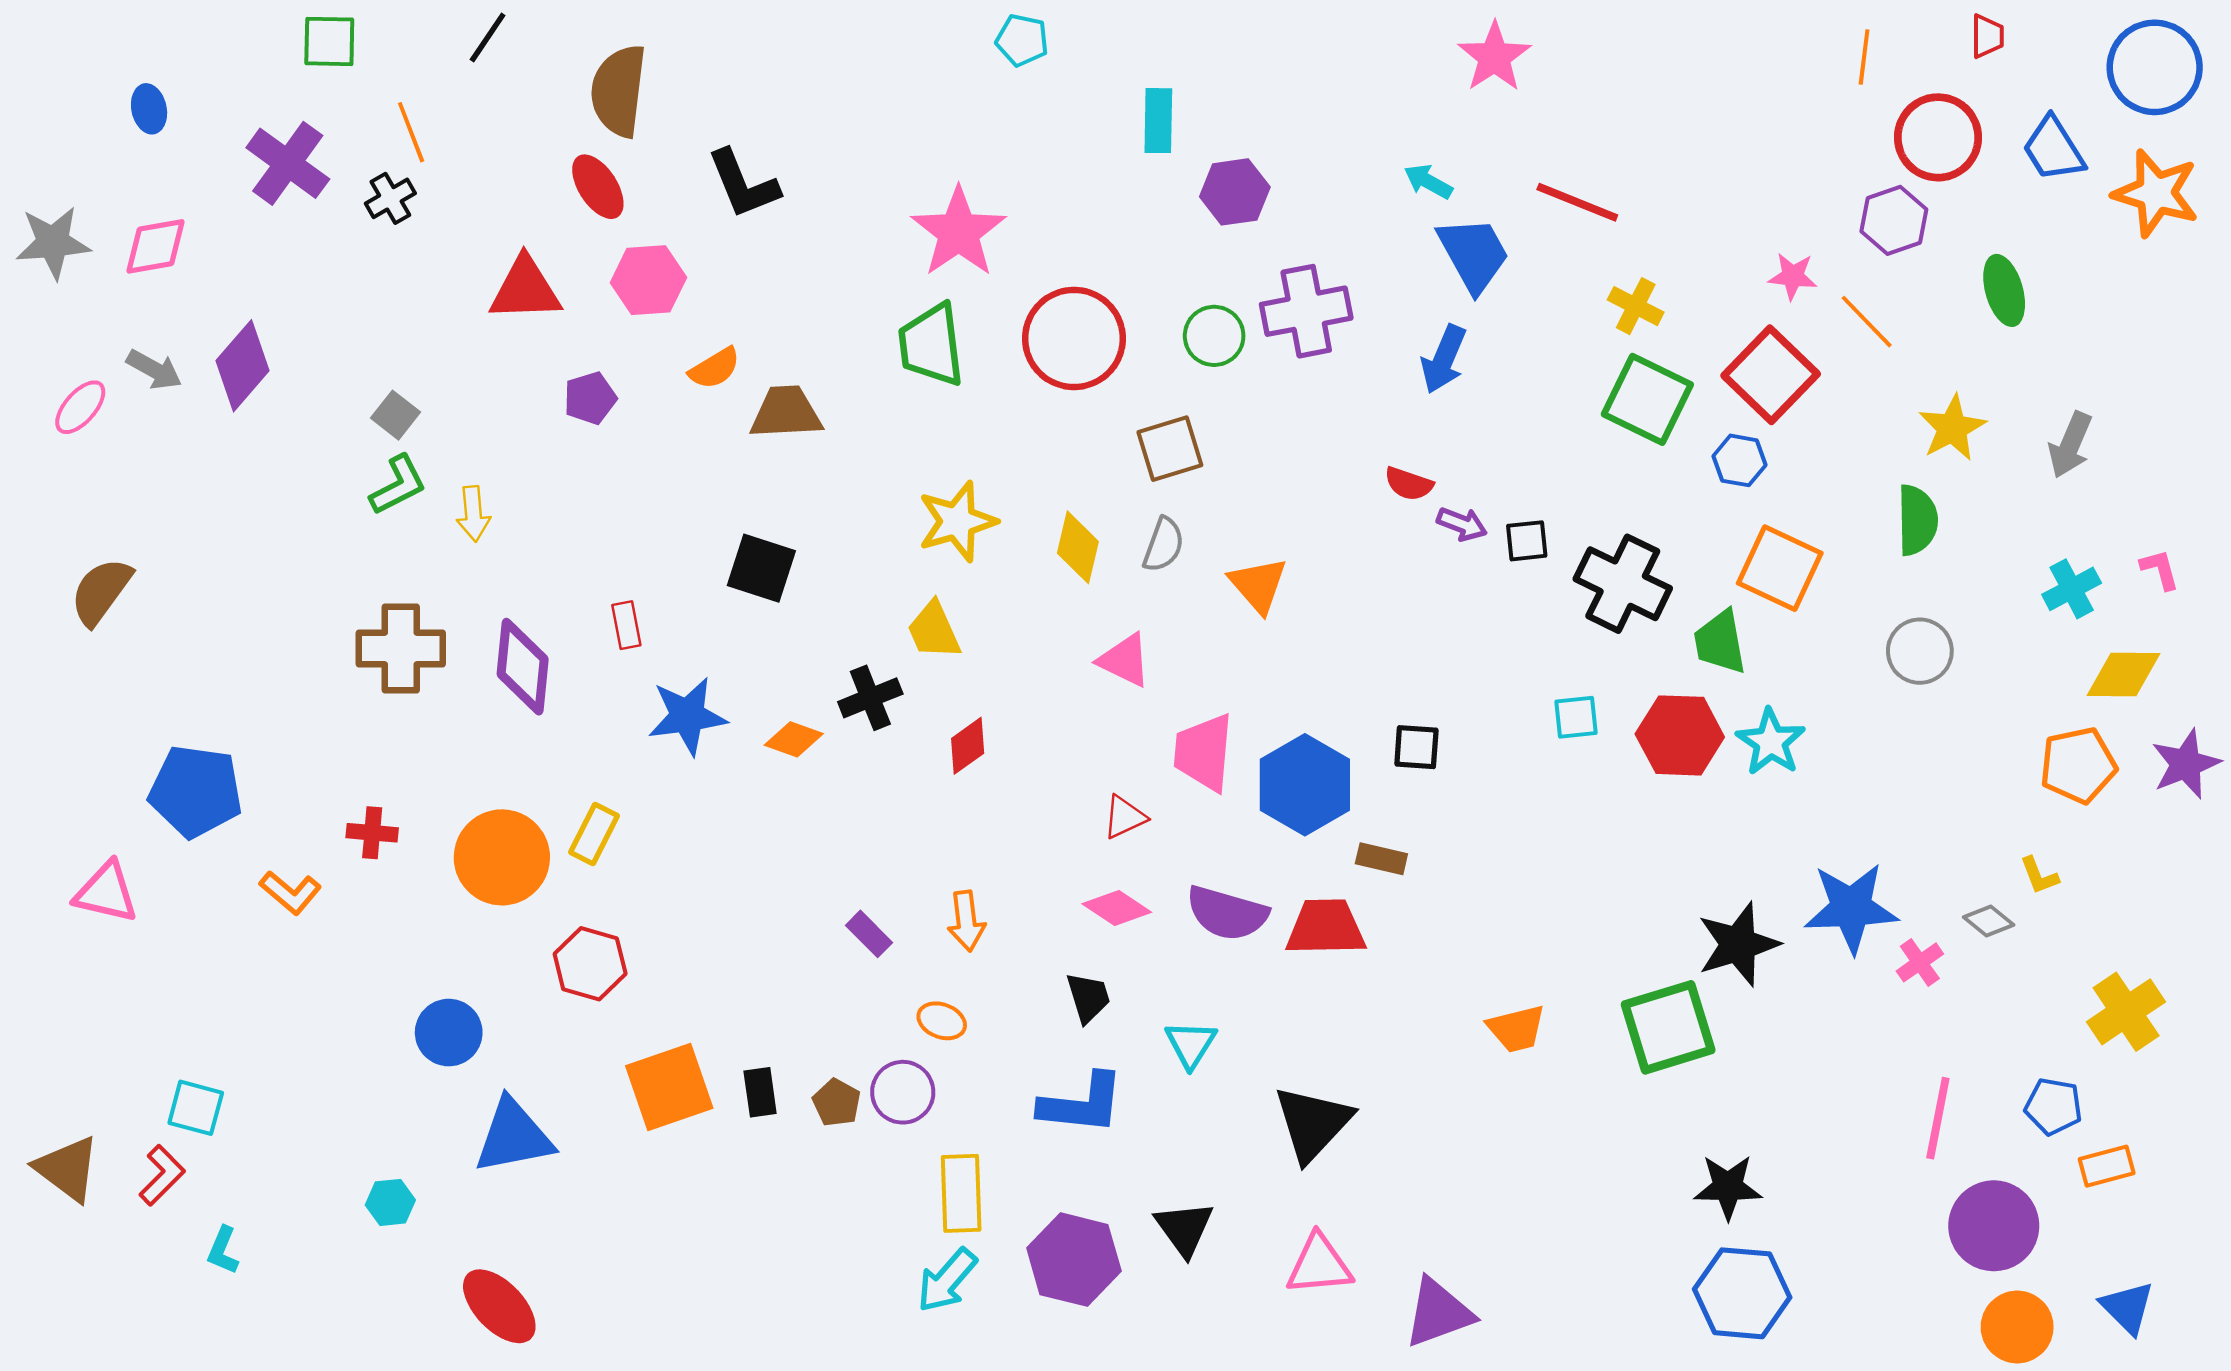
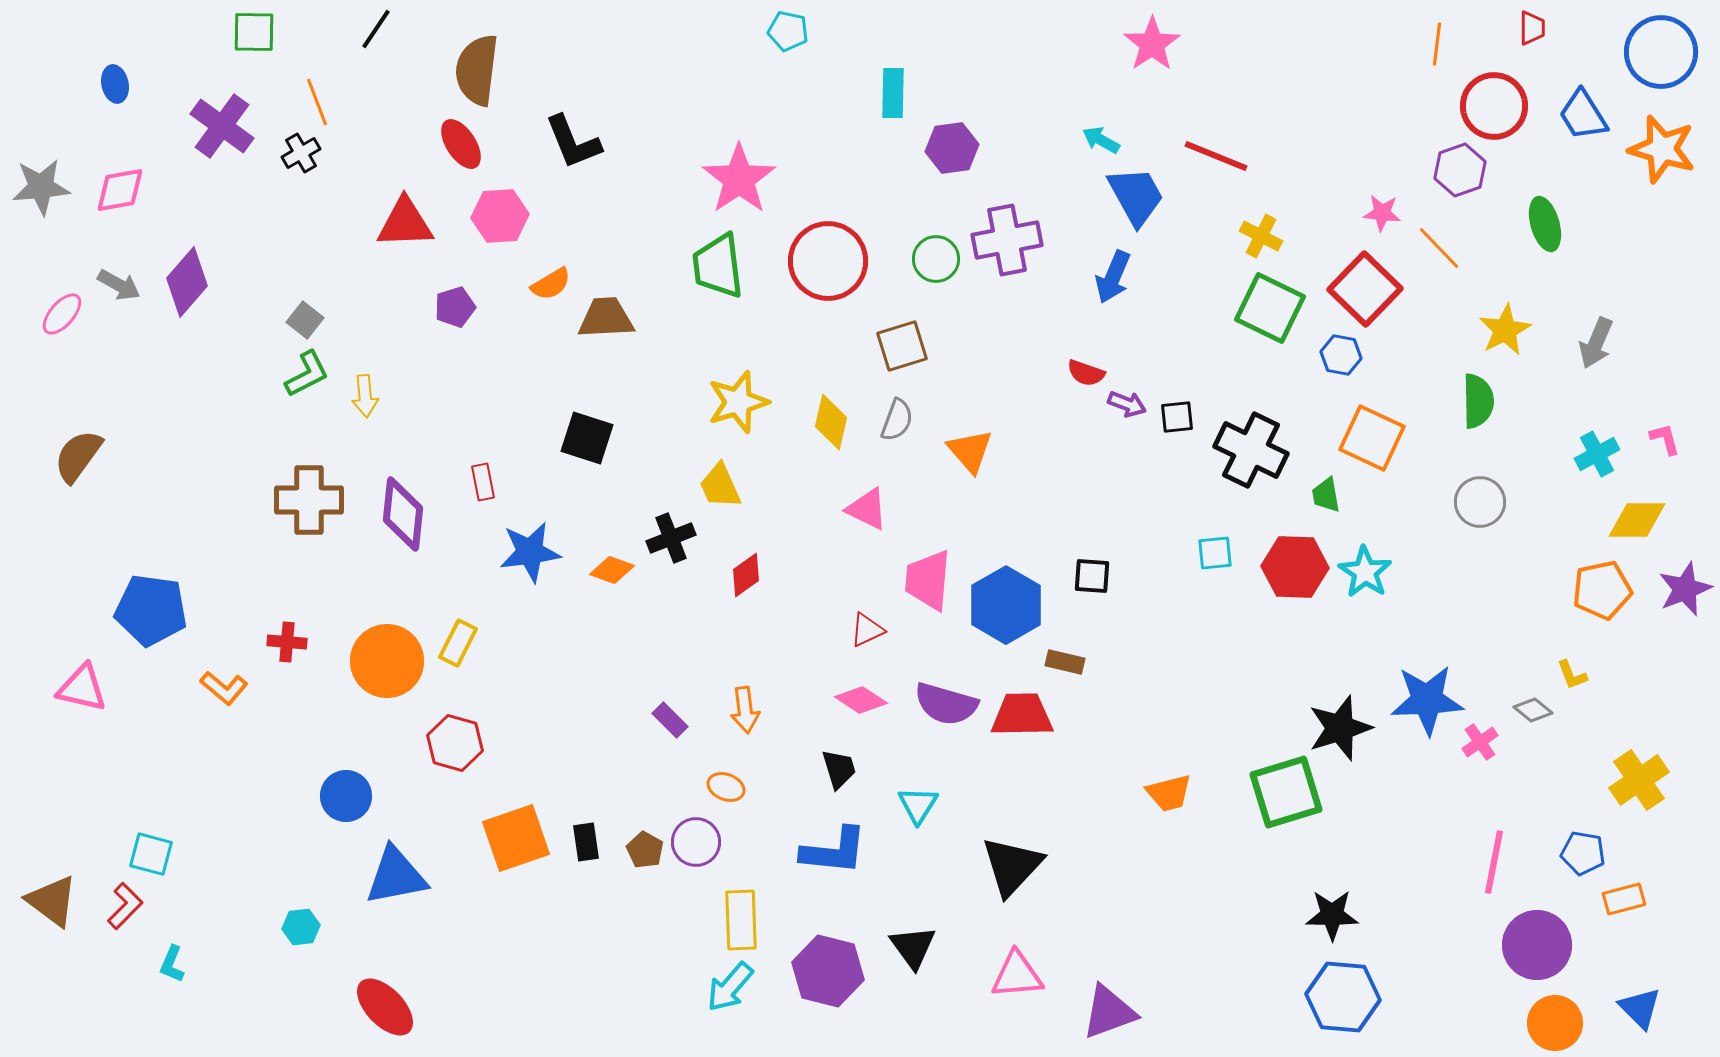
green trapezoid: (1720, 642) -> (1326, 495), size x0.7

